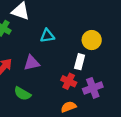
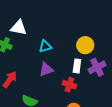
purple triangle: (32, 63) -> (46, 69), moved
purple cross: (93, 88) -> (97, 67), moved

